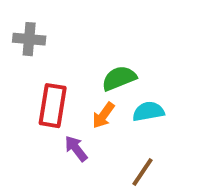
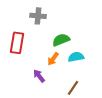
gray cross: (29, 39) -> (38, 16), moved
red rectangle: (53, 106) -> (17, 43), moved

